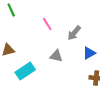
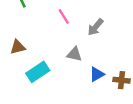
blue triangle: (89, 53) -> (97, 74), moved

